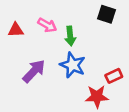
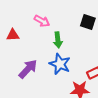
pink arrow: (47, 25) -> (42, 21), moved

